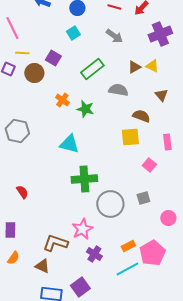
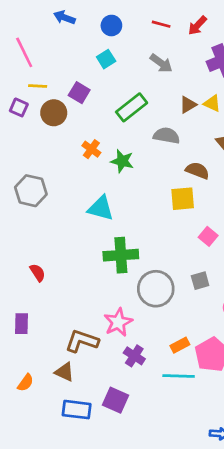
orange semicircle: (13, 258) -> (26, 383), moved
cyan line: (127, 269) -> (179, 376), turned 30
purple square: (80, 287) -> (115, 400), turned -30

